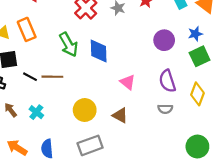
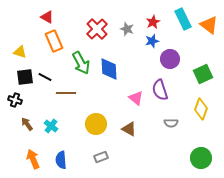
orange rectangle: (27, 29) -> (54, 41), moved
blue star: (195, 34) -> (152, 41), moved
black line: (30, 77) -> (45, 77), moved
purple semicircle: (167, 81) -> (160, 90), moved
gray rectangle: (90, 145) -> (101, 157), size x0.6
orange arrow: (17, 148) -> (33, 159), turned 36

